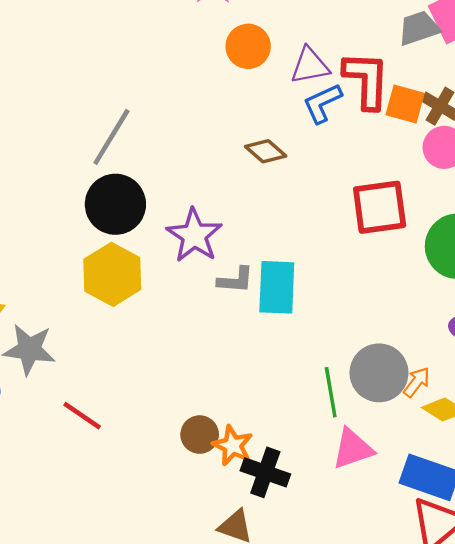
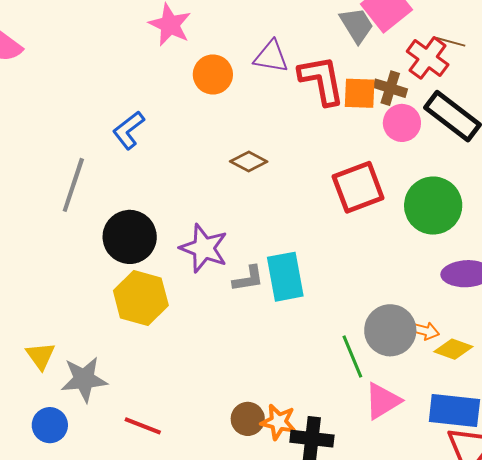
gray trapezoid: (419, 28) -> (357, 25), turned 90
purple triangle: (310, 66) -> (271, 57), moved, turned 33
blue L-shape: (322, 103) -> (129, 130), moved
gray line: (111, 137) -> (73, 185), moved
orange arrow: (417, 382) -> (425, 331), turned 80

